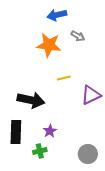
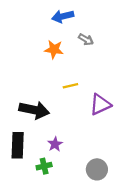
orange star: (49, 45) -> (54, 49), size x0.7

